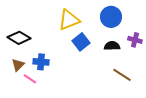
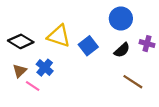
yellow triangle: (69, 20) -> (59, 36), moved, turned 40
black semicircle: (112, 46) -> (122, 50), turned 140
blue cross: (41, 62) -> (45, 68), turned 35

